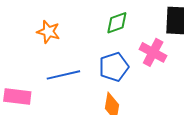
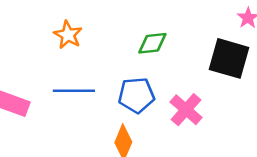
pink cross: (153, 52) -> (186, 110), moved

